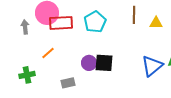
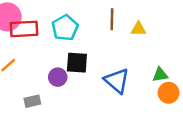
black square: (104, 63) -> (77, 63), moved
blue triangle: (152, 66) -> (117, 81), moved, turned -40

